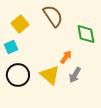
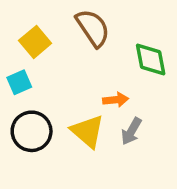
orange arrow: (66, 57) -> (116, 100), turned 48

